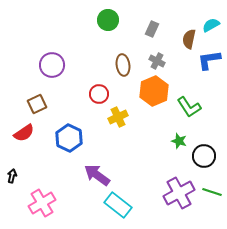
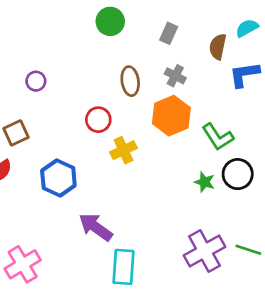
purple circle: (52, 65) -> (36, 81), size x0.6
black circle: (204, 156) -> (238, 174), moved
cyan rectangle: (118, 205) -> (124, 267), turned 56

